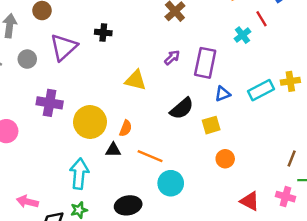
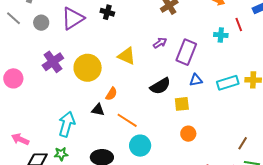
cyan cross: (242, 35) -> (221, 35), turned 32
purple cross: (50, 103) -> (53, 62), turned 35
yellow circle: (90, 122) -> (88, 68), moved

